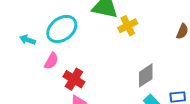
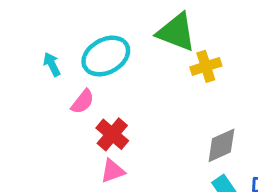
cyan arrow: (28, 40) -> (52, 64), turned 35

